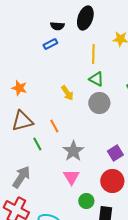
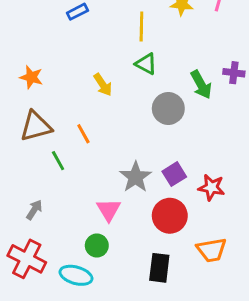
gray circle: (99, 103) -> (168, 108), moved
gray star: (73, 151) -> (136, 177), moved
gray arrow: (21, 177) -> (34, 210), size x0.6
green circle: (86, 201) -> (97, 246), moved

